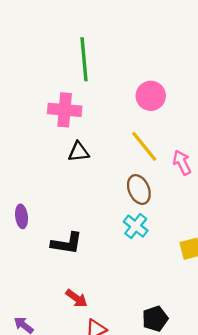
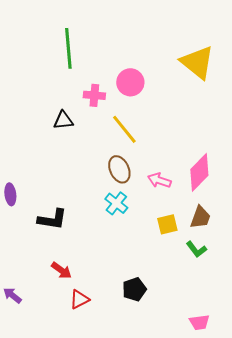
pink cross: (65, 110) -> (94, 95), moved, size x0.7
black triangle: (79, 152) -> (63, 120), moved
pink arrow: (182, 163) -> (159, 180), moved, turned -45

